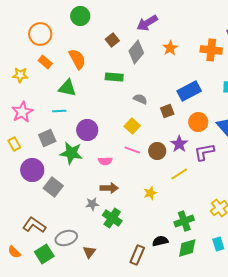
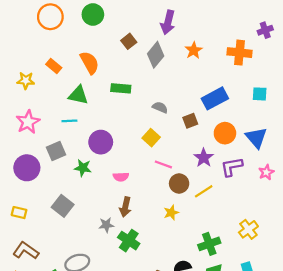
purple arrow: (147, 23) -> (168, 22), turned -45
orange circle: (40, 34) -> (50, 17), moved
green rectangle: (114, 77) -> (121, 88), moved
yellow rectangle: (14, 144) -> (19, 213), moved, turned -48
pink line: (132, 150) -> (163, 164), moved
brown circle: (157, 151) -> (179, 183), moved
green star: (71, 153) -> (83, 168), size x0.7
purple circle: (32, 170) -> (27, 168), moved
brown arrow: (109, 188) -> (125, 207), turned 102
brown L-shape: (34, 225) -> (26, 251), moved

